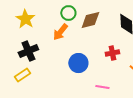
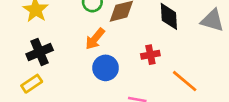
orange arrow: (60, 32) -> (95, 39), moved

